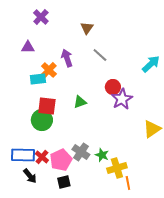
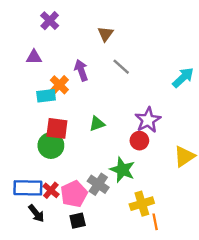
red circle: (113, 87) -> (139, 141), moved
green star: (102, 155) -> (122, 170), moved, size x1.5

